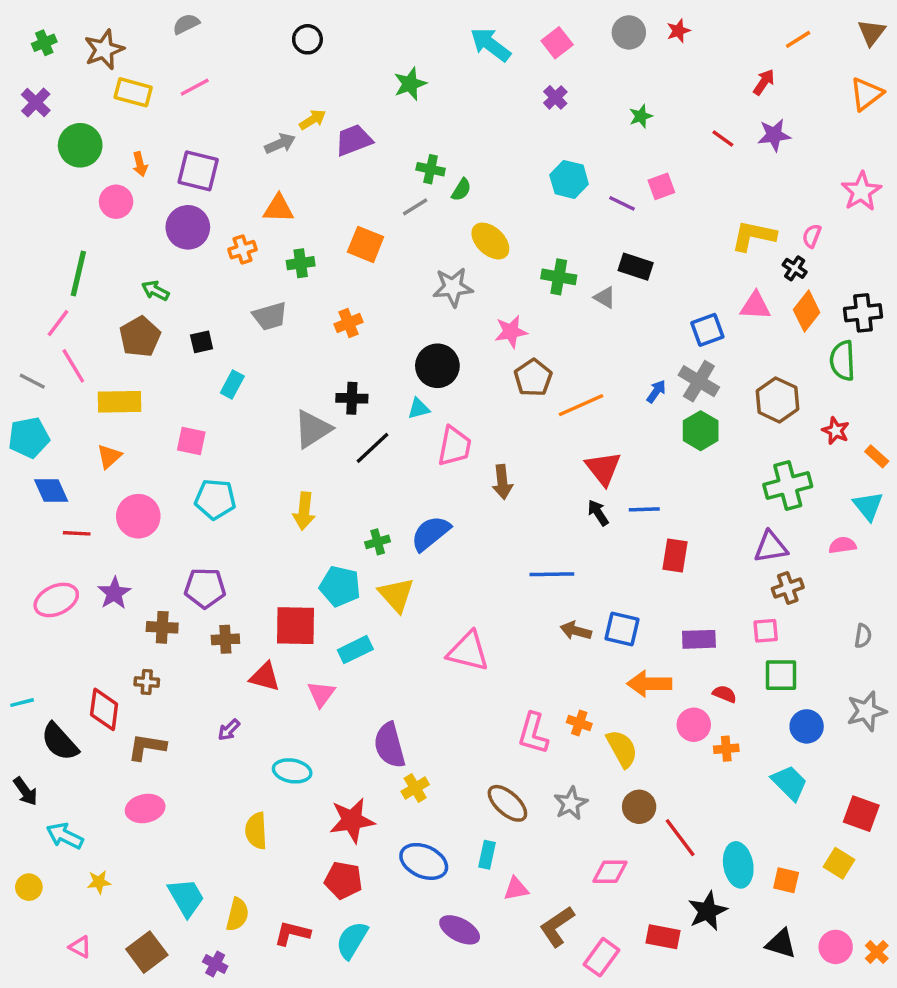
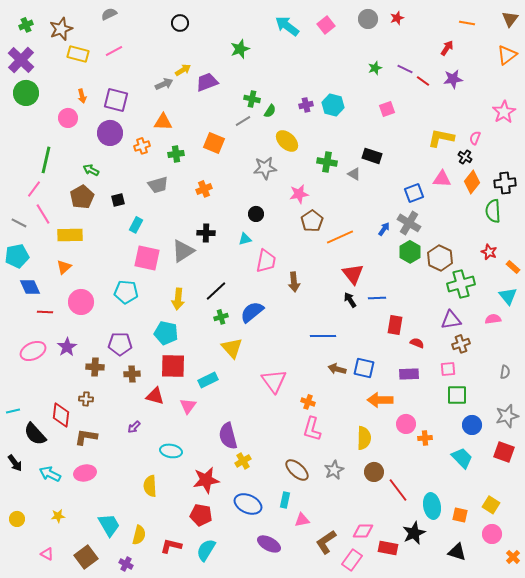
orange line: (798, 39) -> (467, 23), turned 42
purple cross: (555, 97) -> (306, 105), moved, turned 32
purple cross: (36, 103) -> (21, 60), size x1.5
green circle: (80, 145) -> (26, 93), moved
purple line: (622, 203) -> (405, 69), moved
black circle: (437, 366) -> (256, 214), size x0.6
brown hexagon: (778, 400) -> (440, 258), moved
pink square: (191, 441) -> (147, 258), moved, size x1.5
black line: (372, 448) -> (216, 291), moved
cyan pentagon: (340, 586) -> (166, 333), moved
pink triangle: (468, 651) -> (274, 381), turned 40
red semicircle: (725, 694) -> (417, 343), moved
orange cross: (579, 723) -> (308, 402), moved
yellow semicircle: (622, 749) -> (364, 438), turned 30
red square: (861, 814) -> (504, 452), moved
cyan arrow: (65, 836) -> (50, 474), moved
pink diamond: (610, 872) -> (363, 531), moved
pink circle: (836, 947) -> (492, 534), moved

